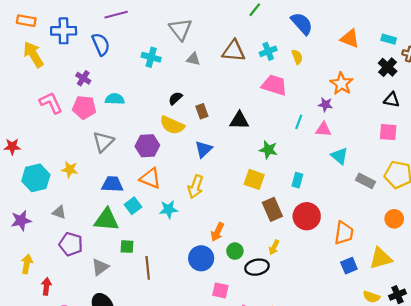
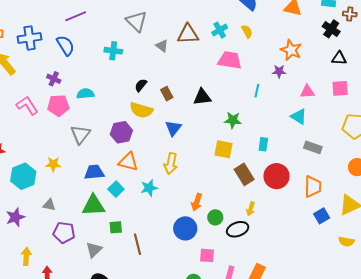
gray triangle: (193, 59) -> (162, 46), moved, turned 32
pink triangle: (323, 129) -> (307, 92), moved
gray rectangle: (365, 181) -> (313, 147), moved

